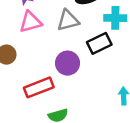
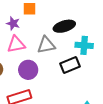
purple circle: (67, 63) -> (28, 70), moved

